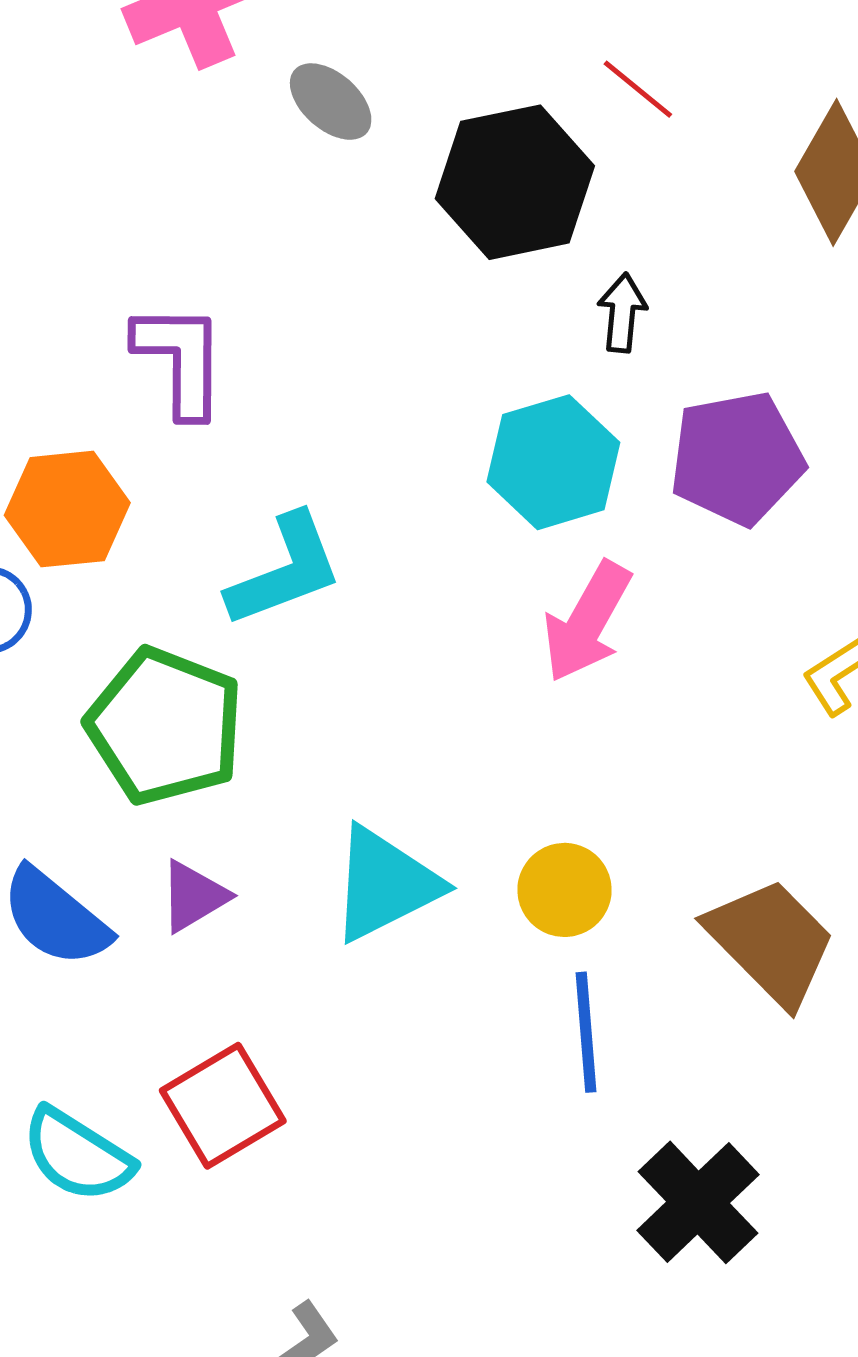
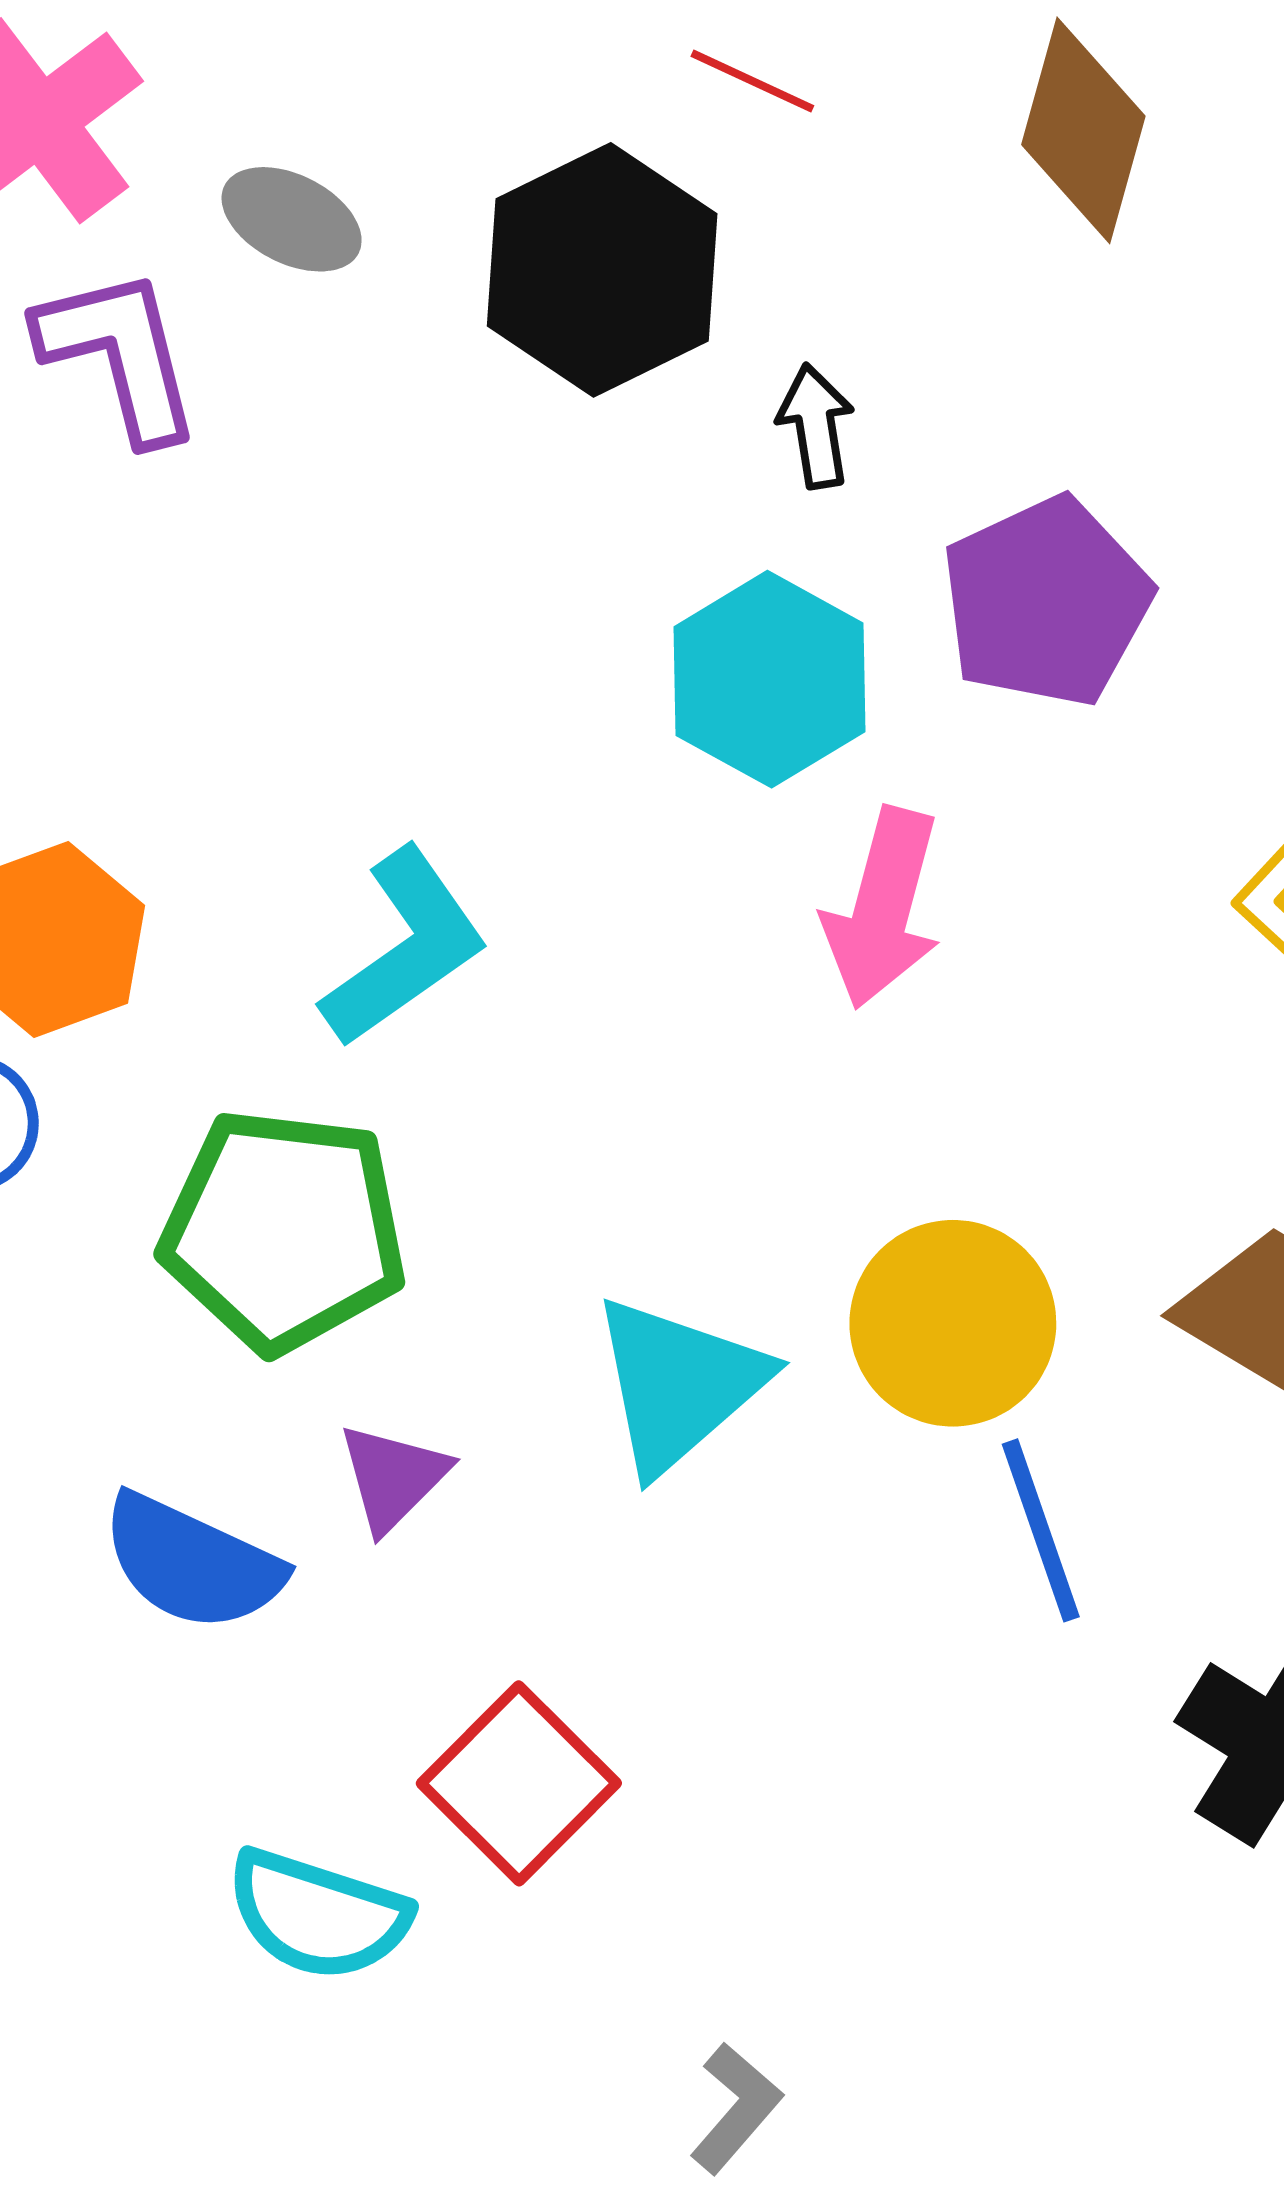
purple L-shape: (180, 360) -> (120, 354), moved
yellow circle: (564, 890) -> (953, 1323), size x1.4

